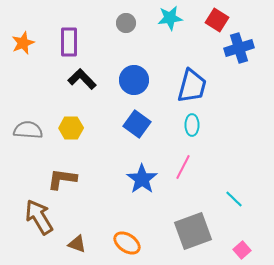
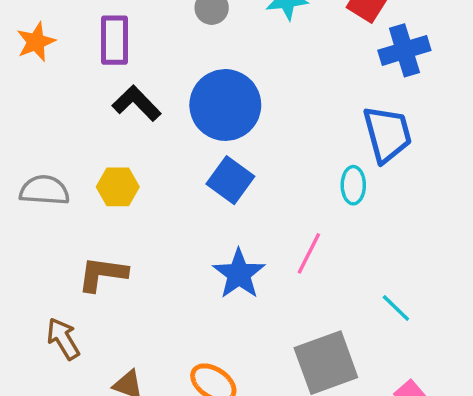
blue circle: (134, 80) -> (225, 105), size x1.4
blue trapezoid: (192, 86) -> (387, 134), moved, turned -30
cyan ellipse: (192, 125) -> (353, 185), moved
brown arrow: (39, 217) -> (63, 339), size x0.7

